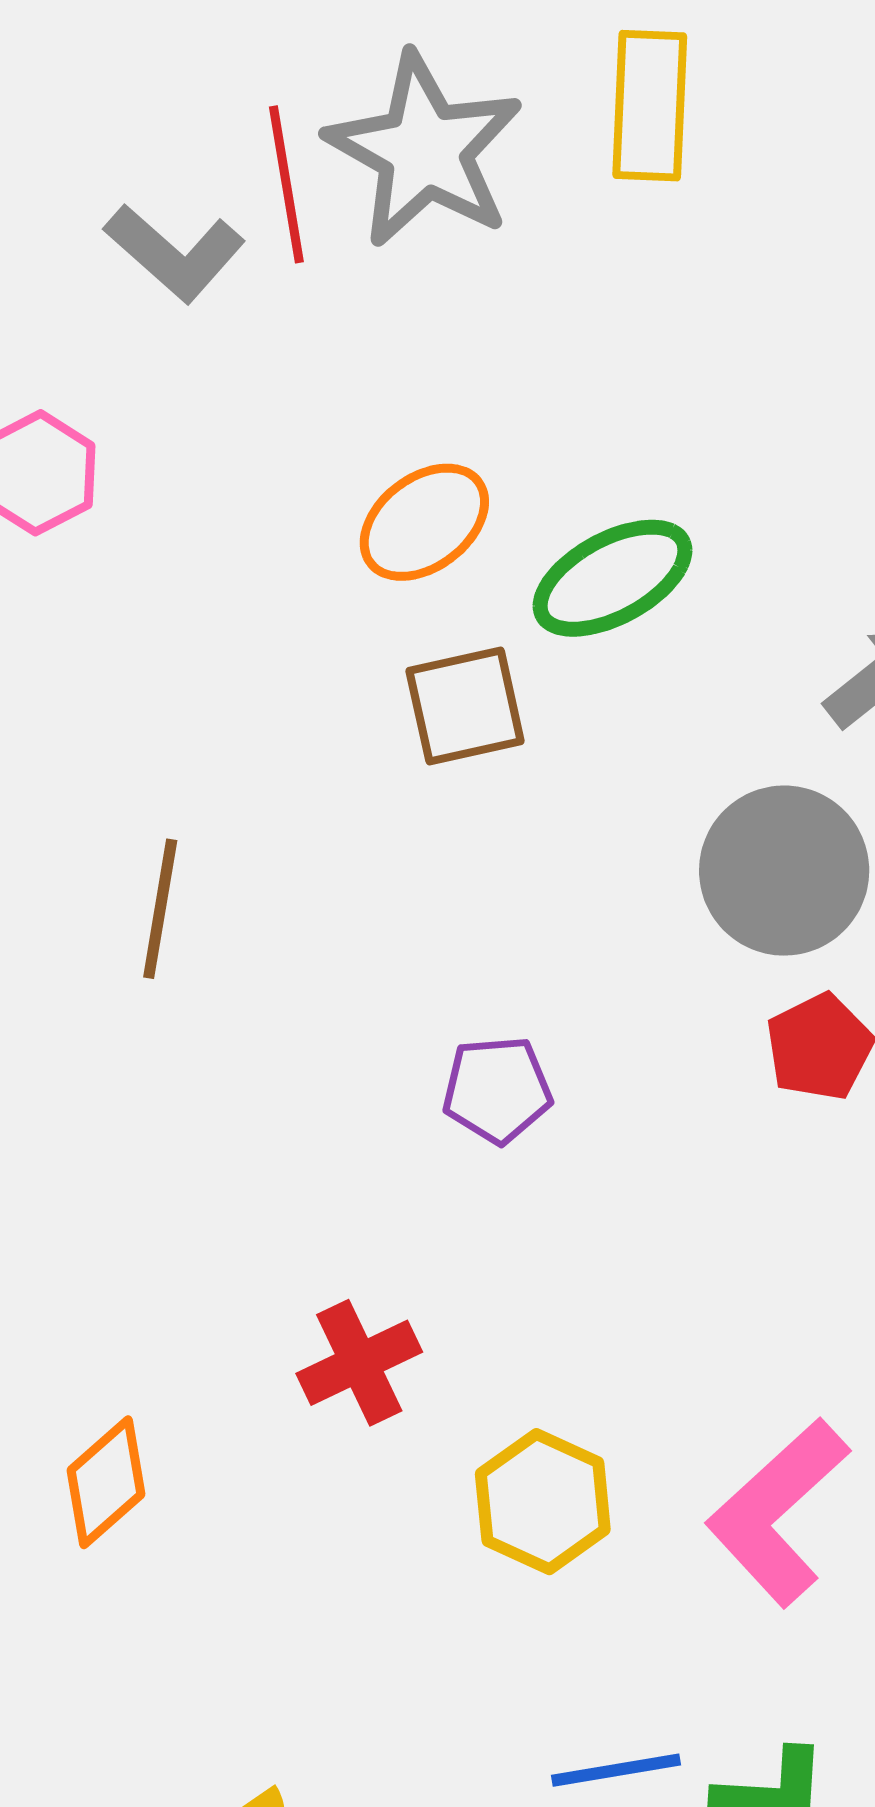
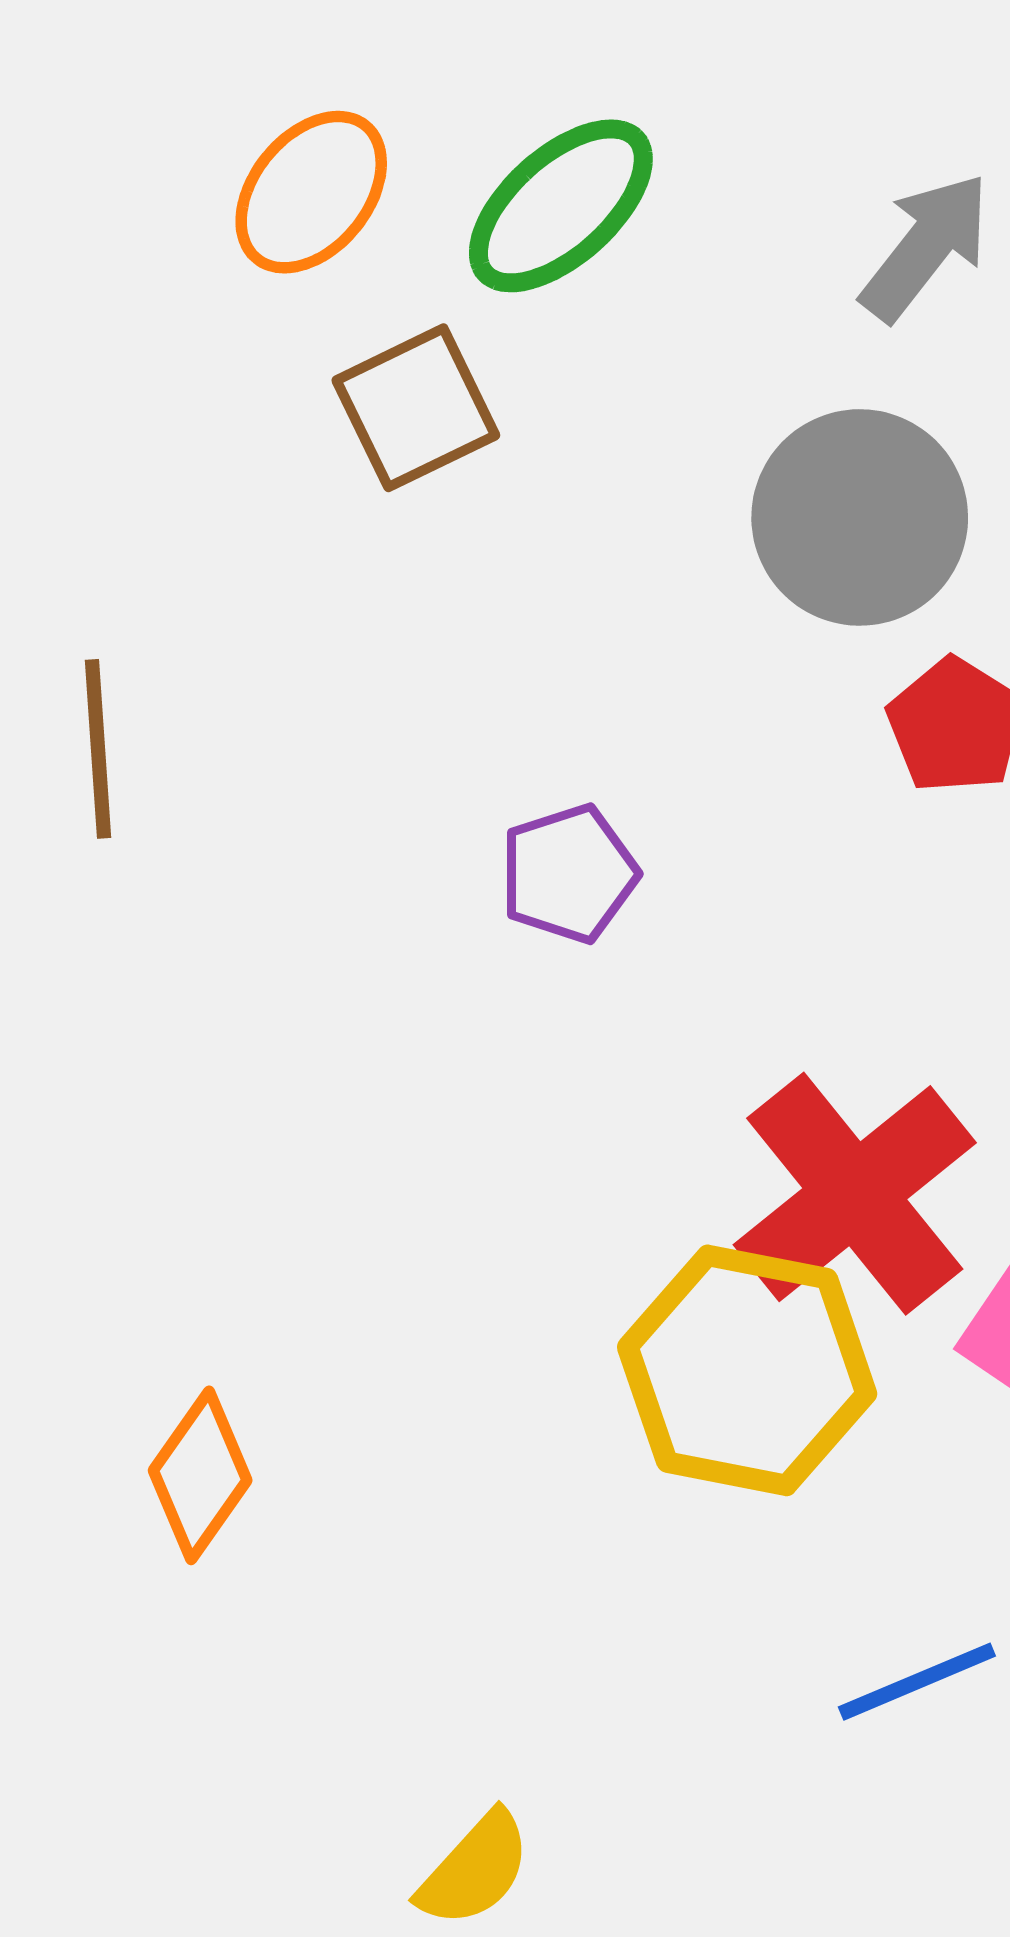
red cross: (359, 1363) -> (855, 1194), moved, size x1.6
yellow hexagon: (543, 1502) -> (747, 1370), size x1.4

